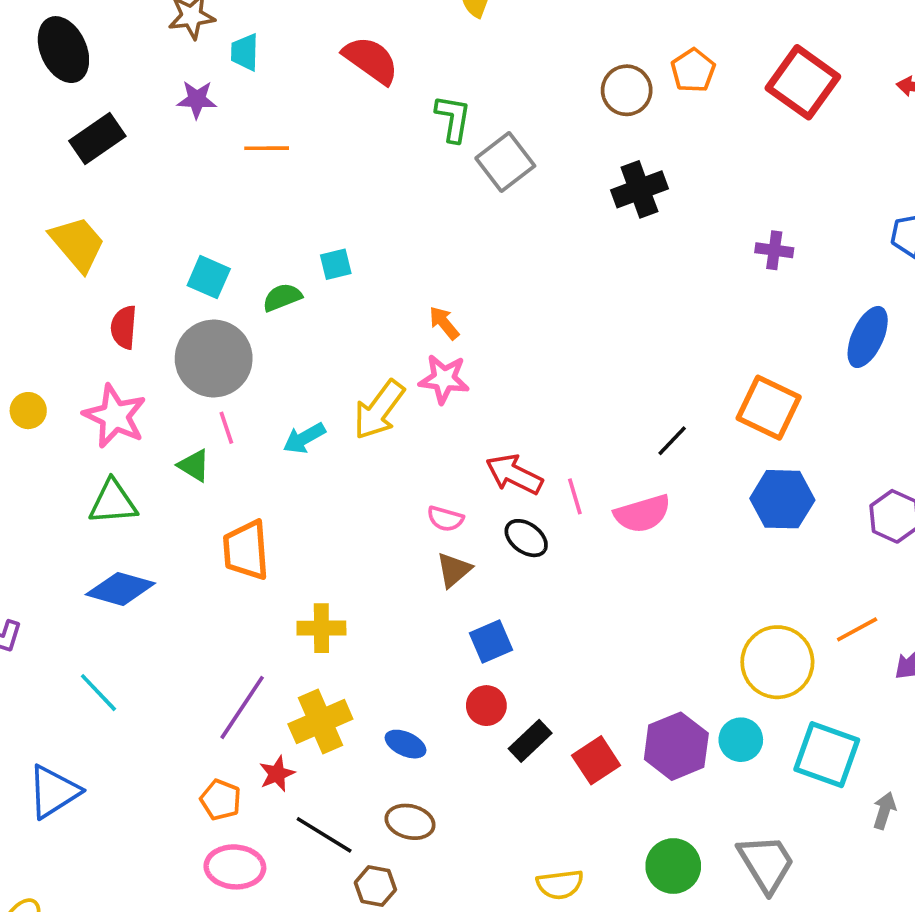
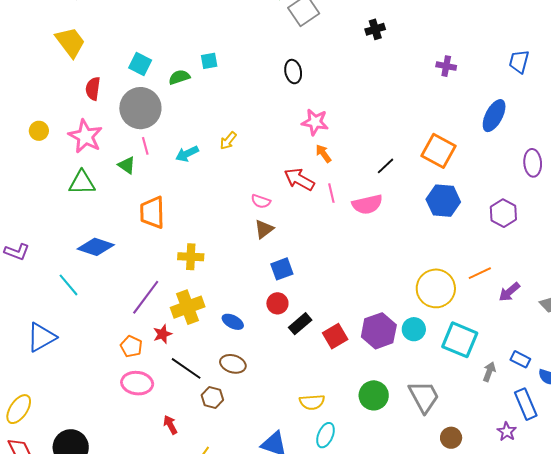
black cross: (639, 189) -> (375, 29), size x0.7
orange arrow: (444, 323) -> (323, 154), moved
pink star: (444, 379) -> (315, 122), moved
yellow arrow: (379, 410) -> (228, 141), size x0.6
black ellipse: (526, 538) -> (293, 72), moved, turned 40
blue diamond: (120, 589) -> (96, 247), moved

